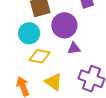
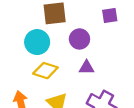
purple circle: (64, 25) -> (79, 39), size x0.7

